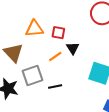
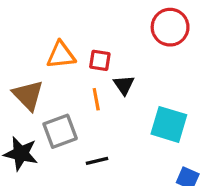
orange line: (55, 56) -> (96, 99), turned -64
black line: (55, 86) -> (97, 161), moved

